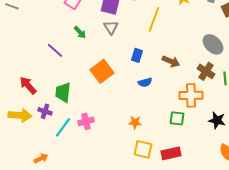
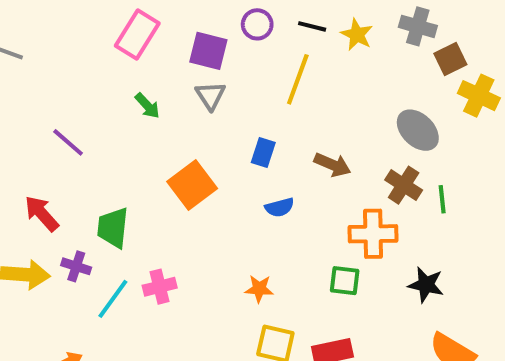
purple line: (55, 50) -> (68, 142), moved

